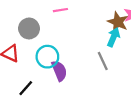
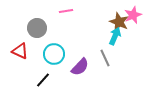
purple semicircle: (59, 71) -> (80, 67), moved, turned 66
black line: (26, 88) -> (43, 80), moved

